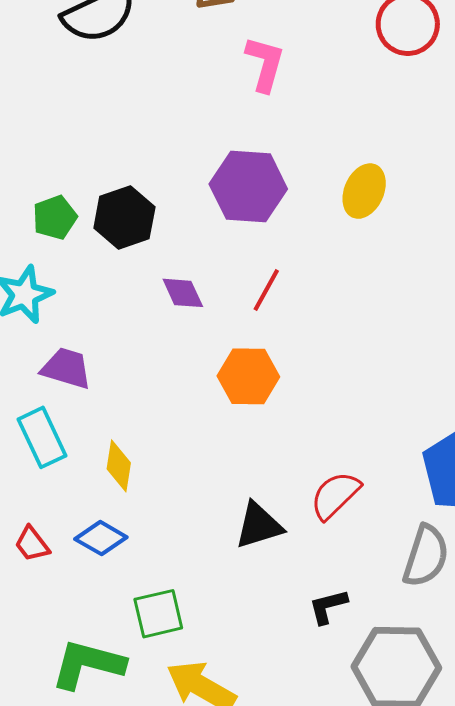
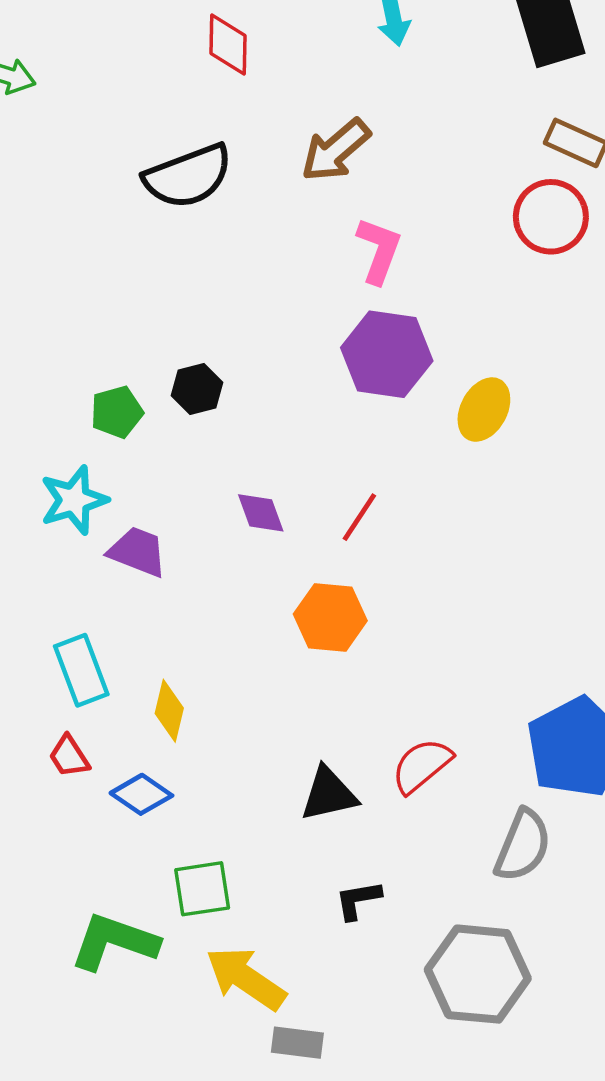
purple hexagon: (248, 186) -> (387, 354), moved
black hexagon: (124, 217) -> (197, 389), moved, size x0.7
purple trapezoid: (66, 368) -> (138, 552), moved
red trapezoid: (32, 544) -> (69, 756), moved
black L-shape: (328, 606) -> (358, 900), moved

